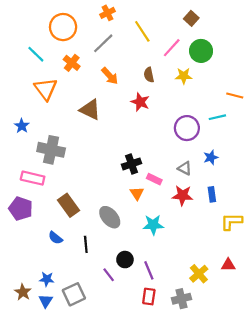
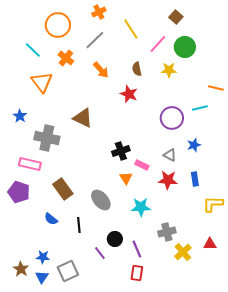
brown triangle: (90, 110) -> (83, 118), moved
gray cross: (181, 299) -> (167, 232), moved

